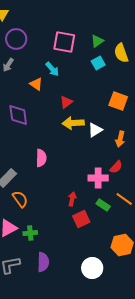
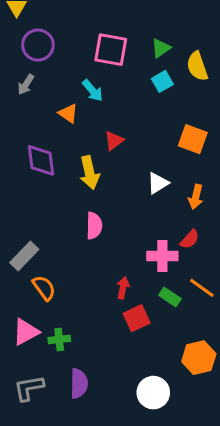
yellow arrow: (73, 123) -> (90, 173), moved, turned -100
pink semicircle: (41, 158) -> (94, 226), moved

